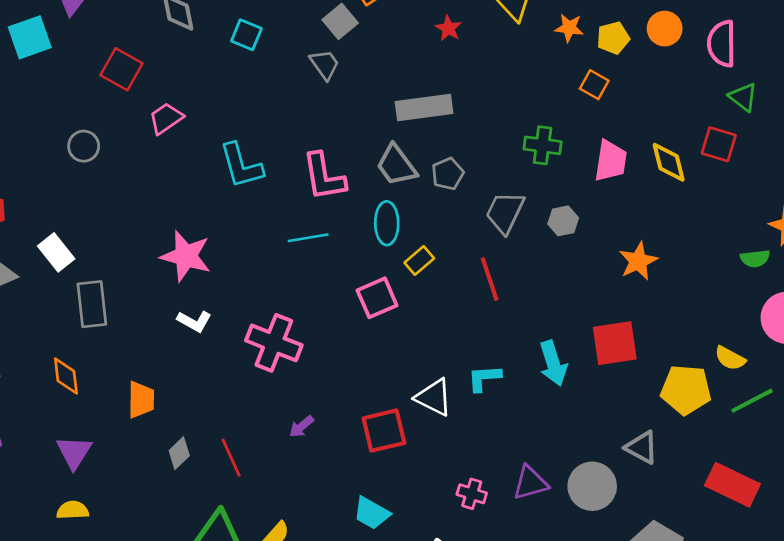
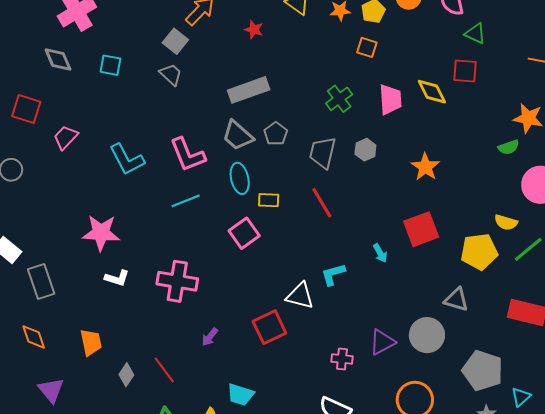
green cross: (543, 145) -> (339, 99), turned -32
yellow rectangle: (419, 261) -> (269, 200), turned 55
cyan arrow: (553, 363) -> (380, 253), size x0.6
cyan trapezoid: (371, 513) -> (240, 395), moved

